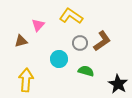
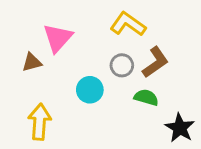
yellow L-shape: (71, 16) -> (128, 24), moved
pink triangle: (38, 25) -> (58, 38), size x1.5
green semicircle: (86, 71) -> (146, 97), moved

